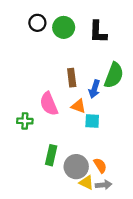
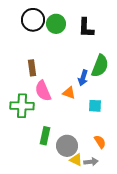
black circle: (37, 23) -> (33, 20), size x1.5
brown rectangle: (72, 78) -> (32, 68), moved
green cross: (25, 121) -> (22, 106), size x1.6
cyan square: (92, 121) -> (95, 106), moved
orange semicircle: (100, 165) -> (100, 142), moved

